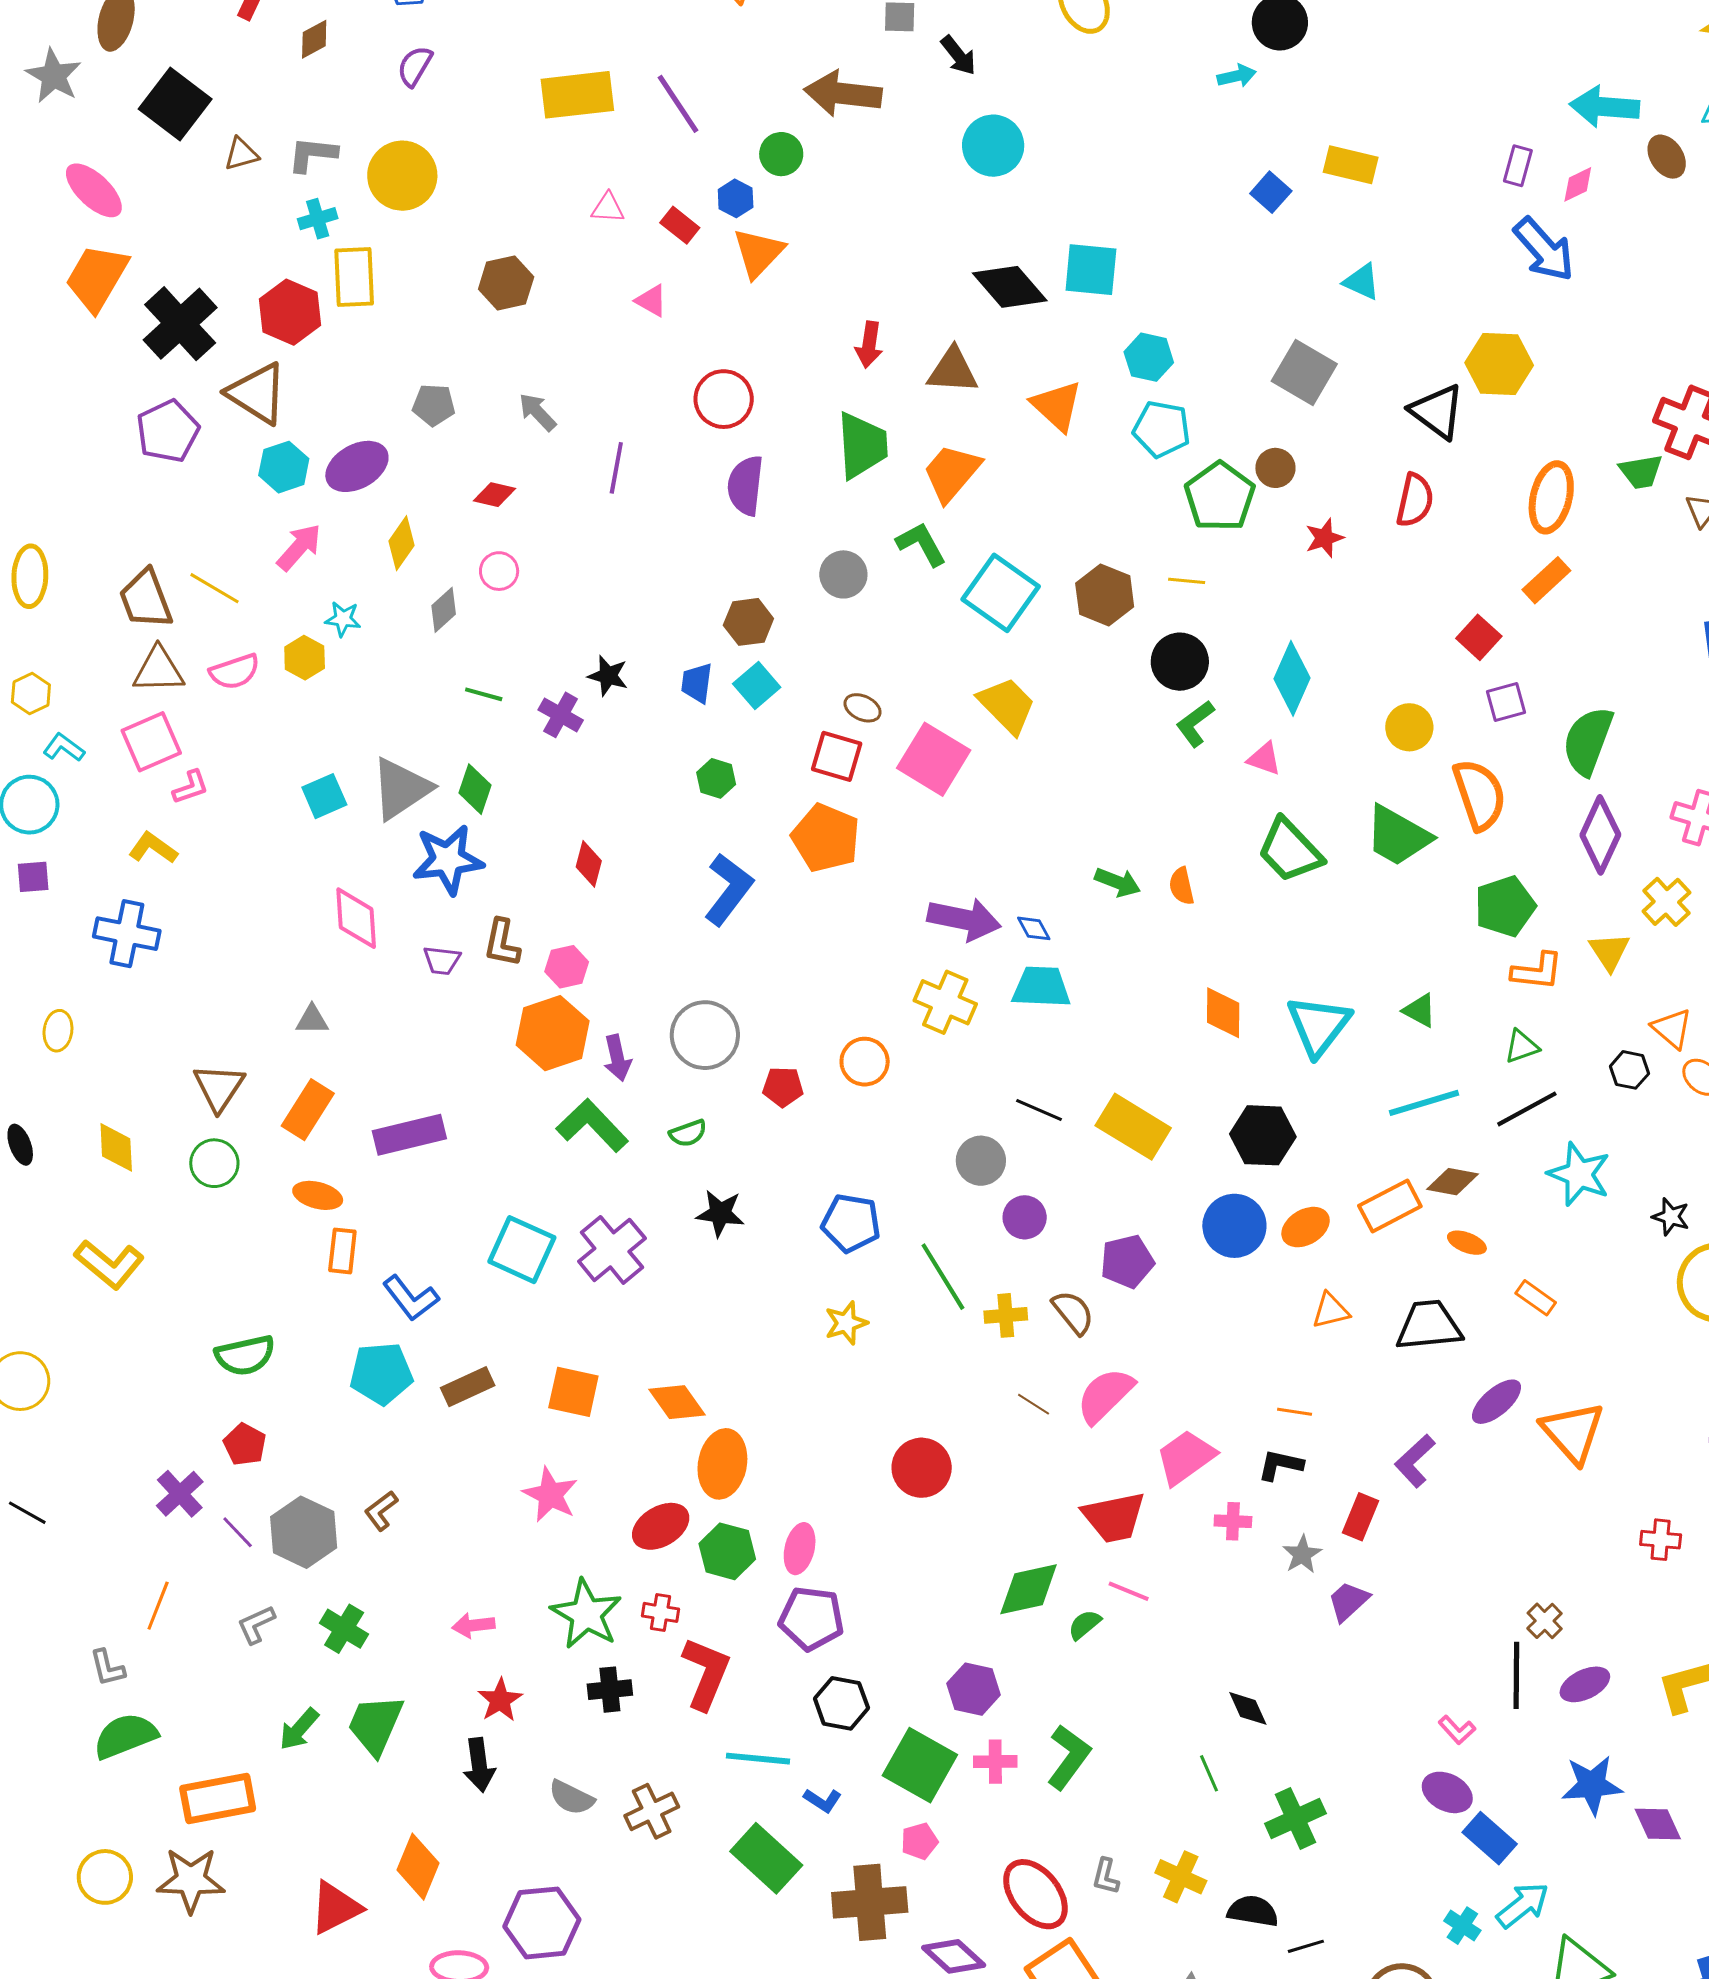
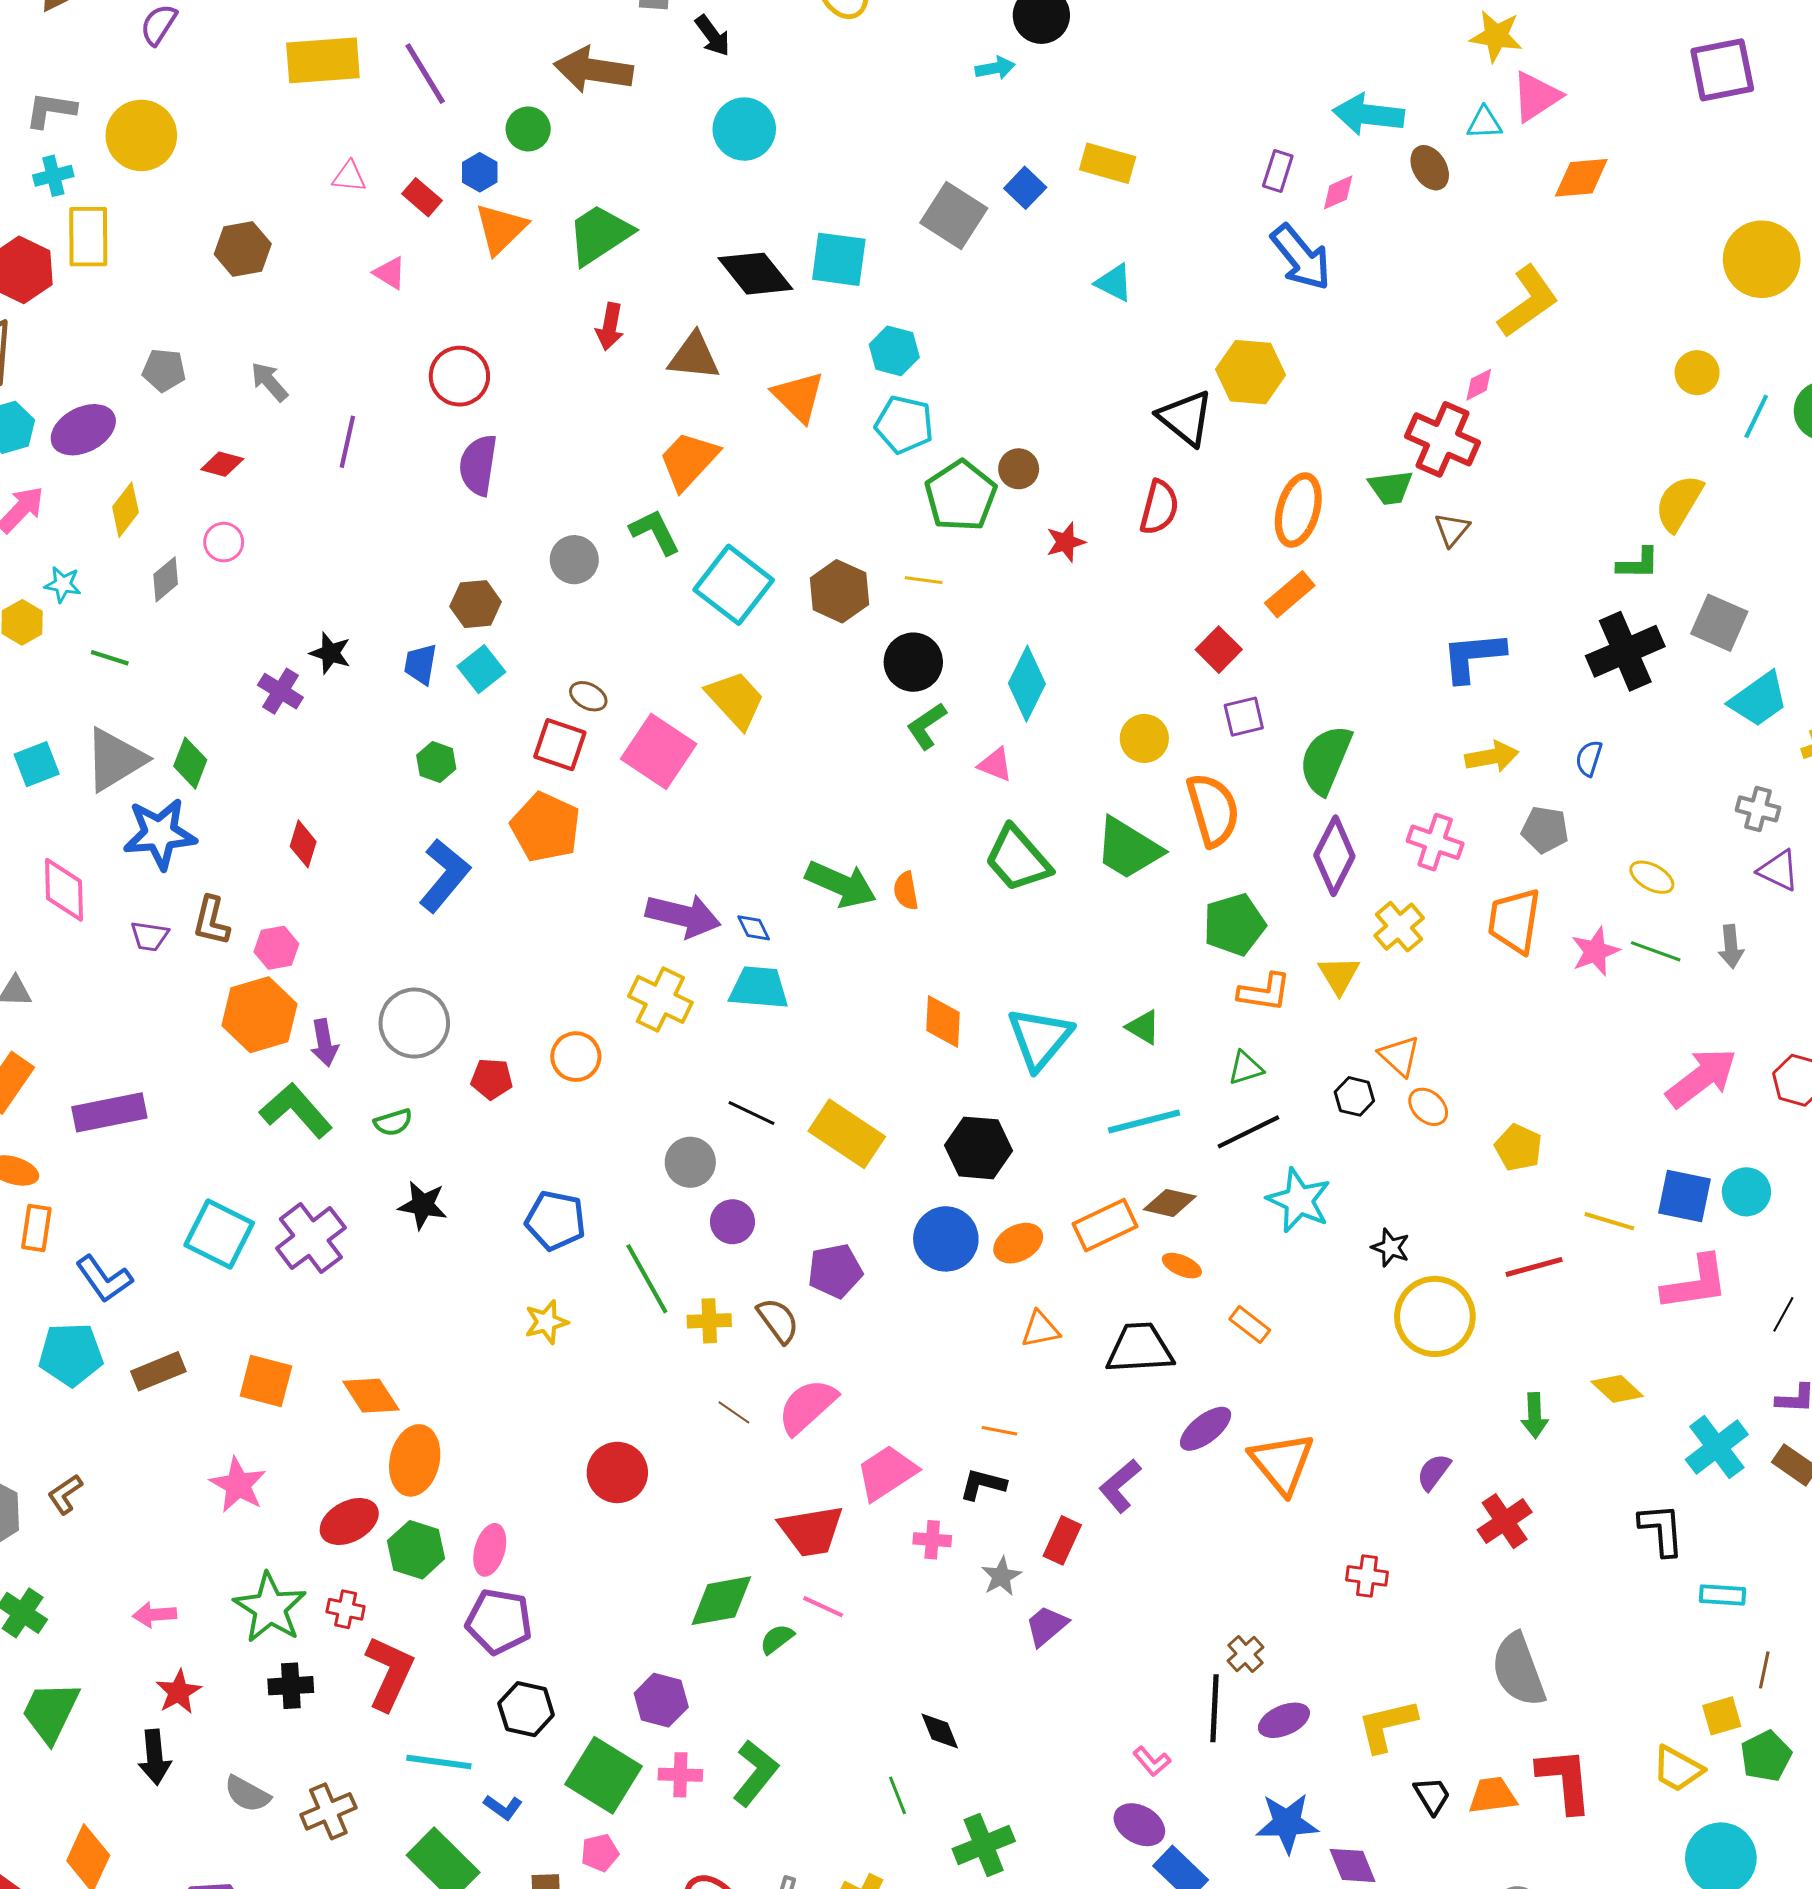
gray square: (1304, 372) -> (954, 215), moved
green trapezoid: (862, 445) -> (600, 234), moved, turned -122
green line: (484, 694) -> (110, 658), moved
green arrow: (1118, 882) -> (841, 884), size x1.5

